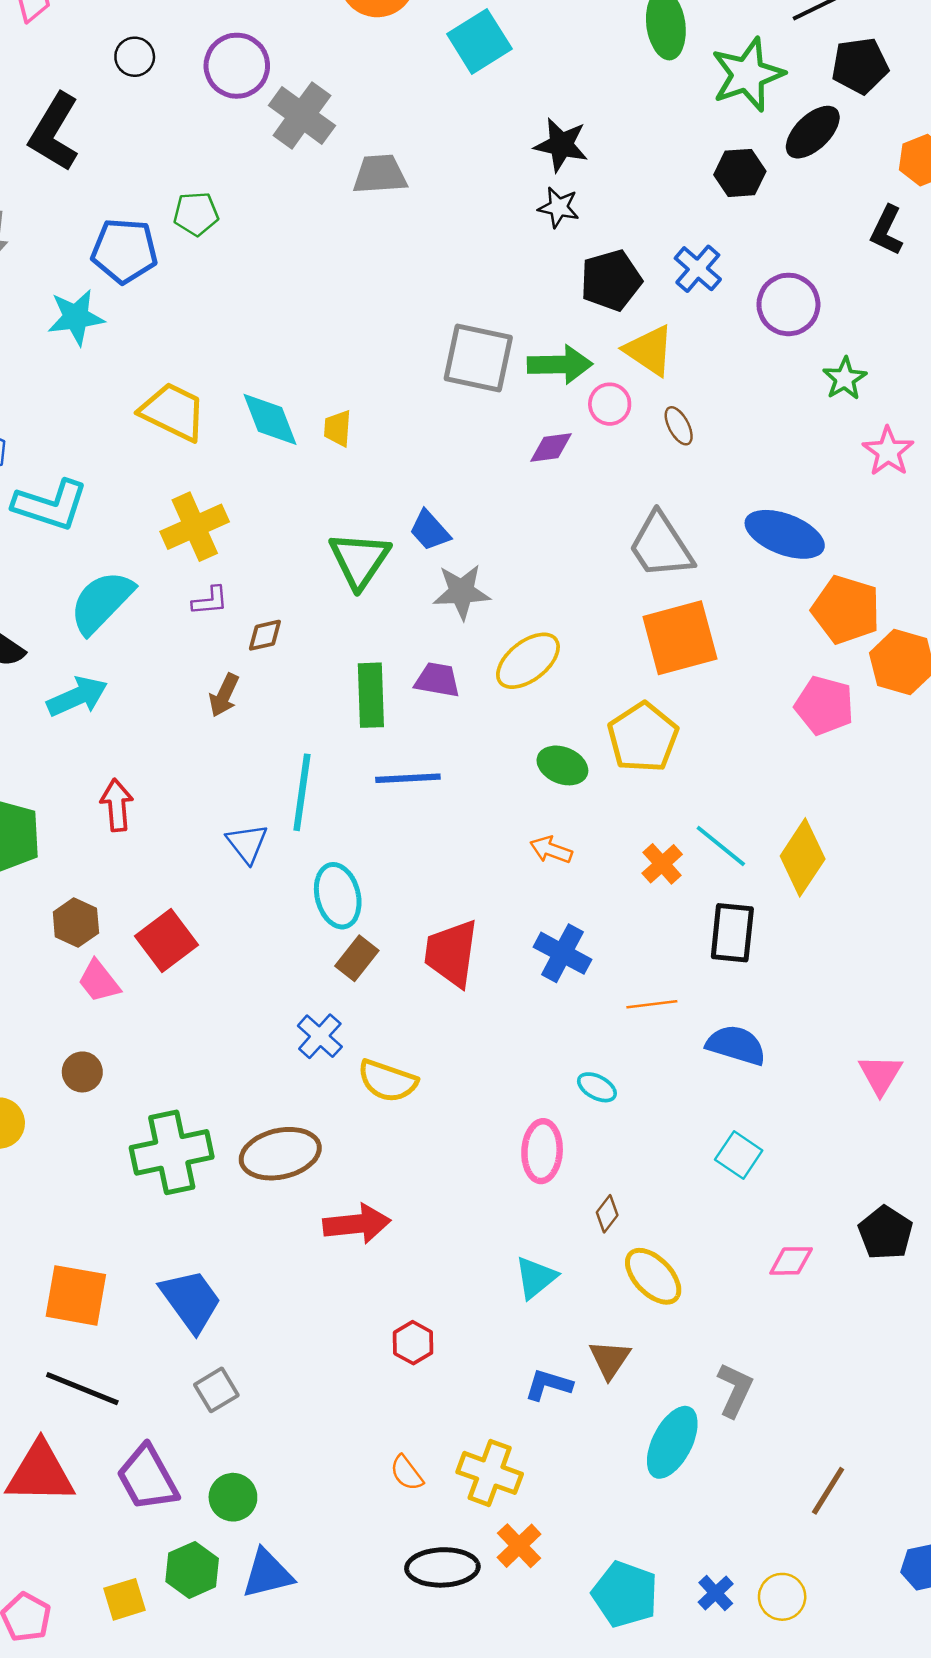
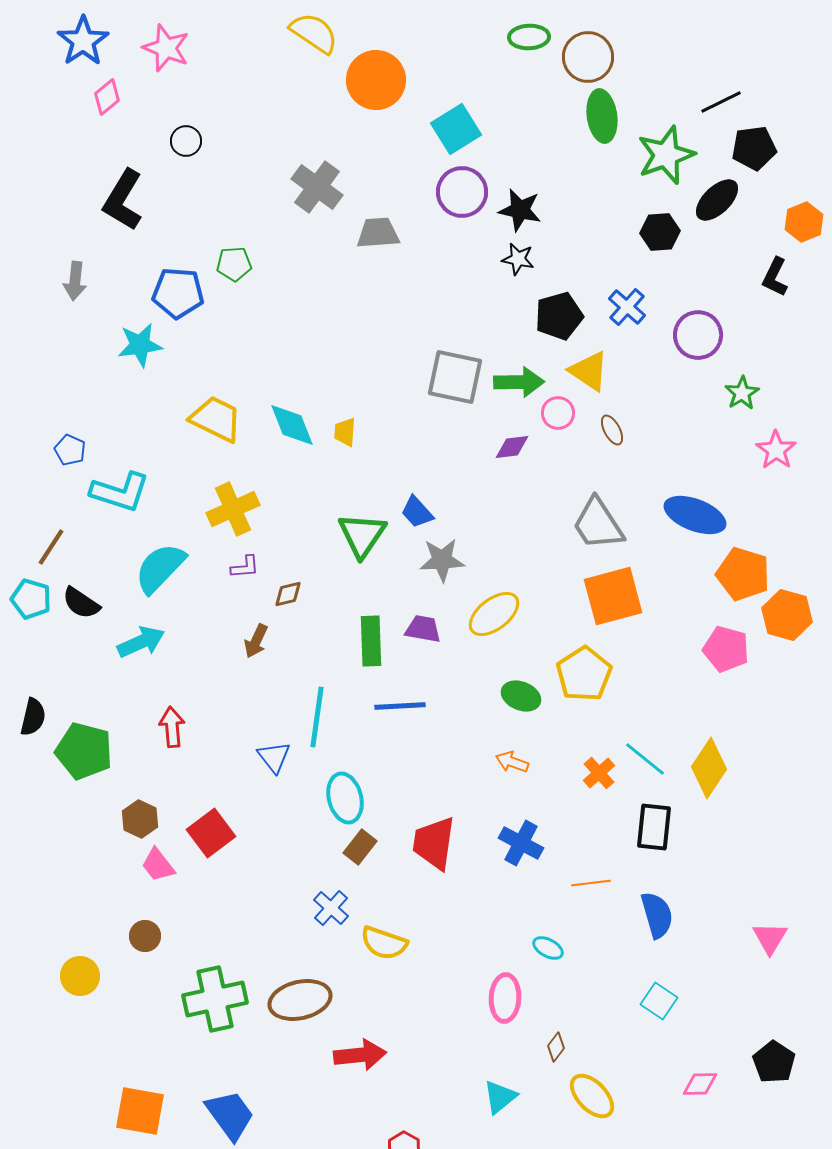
purple circle: (237, 66) -> (462, 192), moved
blue semicircle: (736, 1045) -> (657, 915), turned 57

